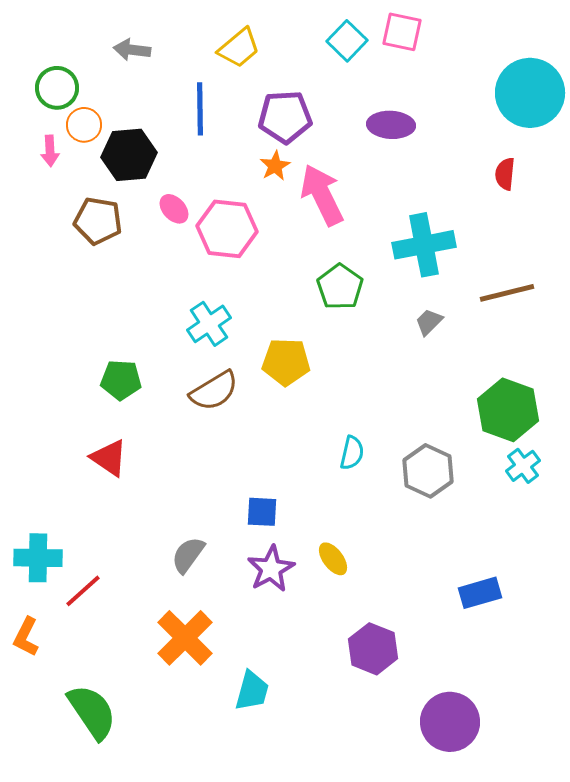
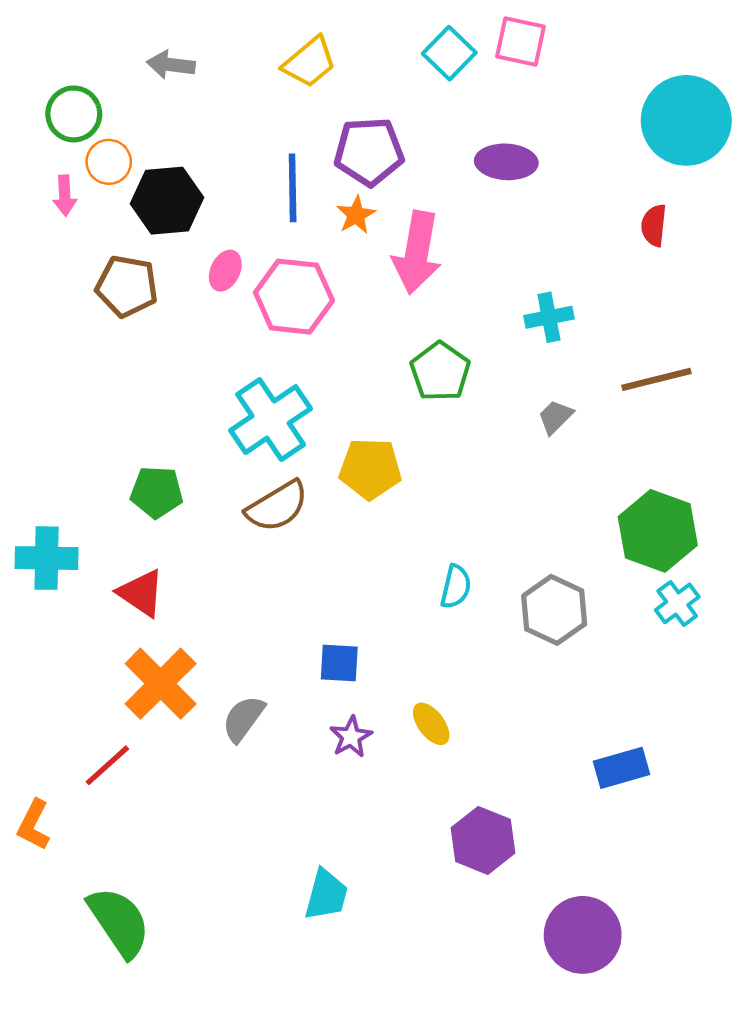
blue line: (200, 109) -> (293, 188), moved
pink arrow: (322, 195) -> (417, 253), turned -144
pink ellipse: (174, 209) -> (225, 271), turned 68
cyan cross: (424, 245) -> (549, 317), size x0.6
cyan cross: (209, 324) -> (271, 420), size x1.4
cyan cross: (38, 558) -> (47, 558), moved
purple star: (271, 569) -> (351, 737), size x0.7
orange cross: (185, 638) -> (161, 684), moved

